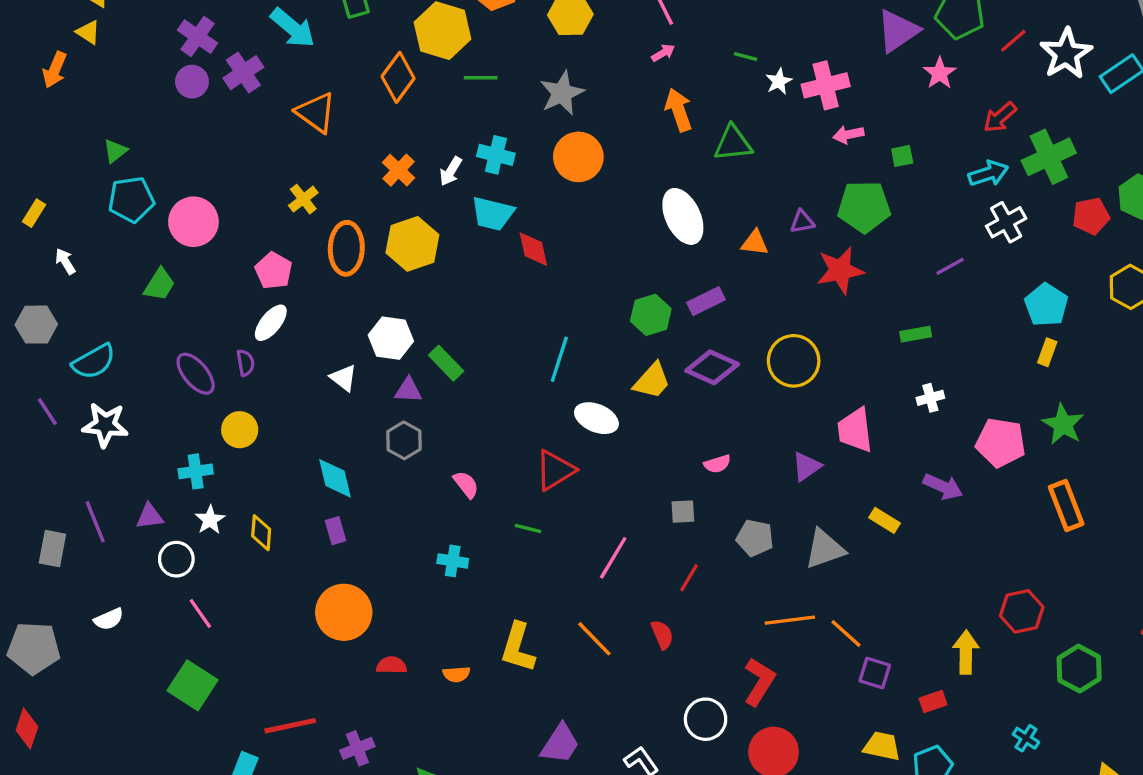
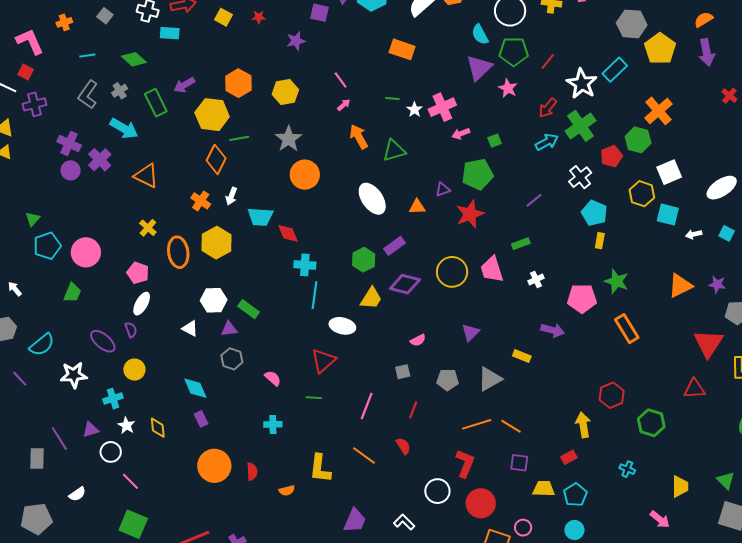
white star: (1066, 54) -> (582, 84), moved
orange diamond: (398, 77) -> (216, 159), moved
cyan cross: (496, 155) -> (305, 265), moved
white cross: (1006, 222) -> (580, 177), moved
white star: (105, 425) -> (74, 375), moved
pink trapezoid: (855, 430) -> (492, 269), moved
red semicircle: (391, 665) -> (252, 471), moved, turned 96
purple square: (875, 673) -> (519, 463), moved

